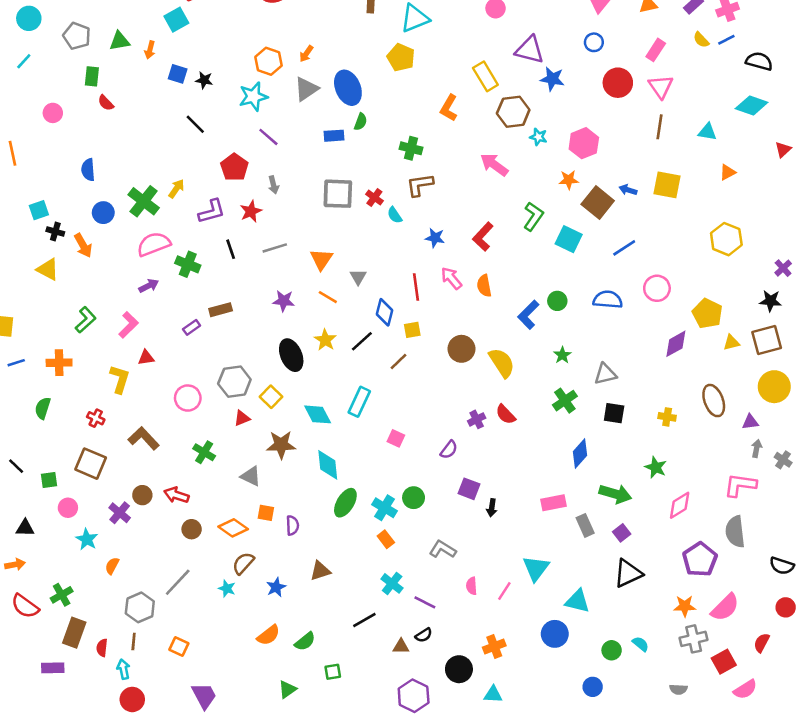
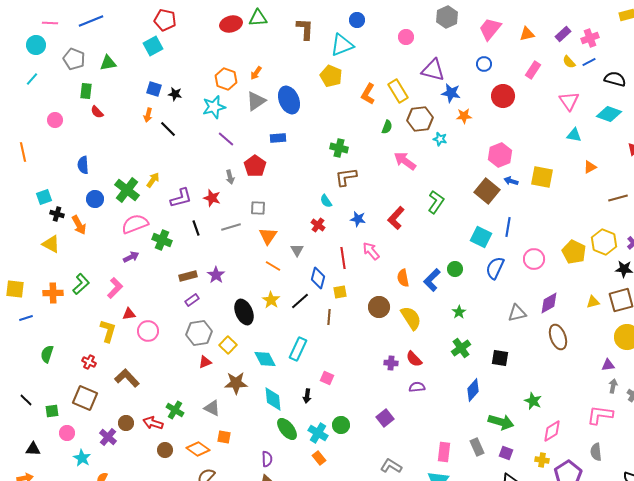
orange arrow: (150, 50) -> (148, 115), moved
pink triangle: (661, 86) -> (569, 101), moved
orange L-shape: (449, 108) -> (368, 94), moved
green semicircle: (361, 122) -> (387, 127), moved
brown line: (659, 127) -> (618, 198), moved, turned 66
pink hexagon: (584, 143) -> (500, 155), moved
red pentagon: (234, 167) -> (255, 166), moved
orange star: (569, 180) -> (464, 116), moved
gray square: (338, 194) -> (258, 208), moved, size x0.6
red cross: (374, 197) -> (318, 225), moved
red star: (251, 211) -> (212, 198), turned -30
cyan square: (569, 239) -> (481, 237), moved
yellow hexagon: (726, 239) -> (604, 242), moved
blue line: (624, 248) -> (508, 227), turned -48
orange semicircle: (484, 286) -> (403, 278), moved
blue semicircle: (608, 300) -> (495, 268), turned -70
purple star: (284, 301) -> (216, 275), moved, turned 30
yellow pentagon: (707, 314) -> (574, 252), moved
purple rectangle: (192, 327) -> (192, 300), moved
brown line: (398, 361) -> (329, 317), turned -42
orange cross: (59, 363) -> (53, 293), moved
gray triangle: (605, 374) -> (517, 313), moved
pink circle: (188, 398) -> (148, 331), moved
brown ellipse: (714, 401) -> (558, 337), moved
yellow cross: (667, 417) -> (542, 460), moved
purple cross: (477, 419) -> (391, 363), turned 32
purple semicircle: (449, 450) -> (417, 387), moved, turned -133
green cross: (204, 452) -> (175, 410), moved
purple square: (469, 489) -> (385, 418), turned 30
green ellipse: (345, 503) -> (287, 429), turned -70
pink rectangle: (554, 503) -> (444, 452), moved, turned -72
black arrow: (492, 508) -> (307, 396), moved
purple semicircle: (292, 525) -> (267, 459), moved
gray semicircle: (735, 532) -> (596, 452), size x0.7
purple square: (622, 533) -> (506, 453), turned -32
gray L-shape: (443, 549) -> (391, 466), moved

